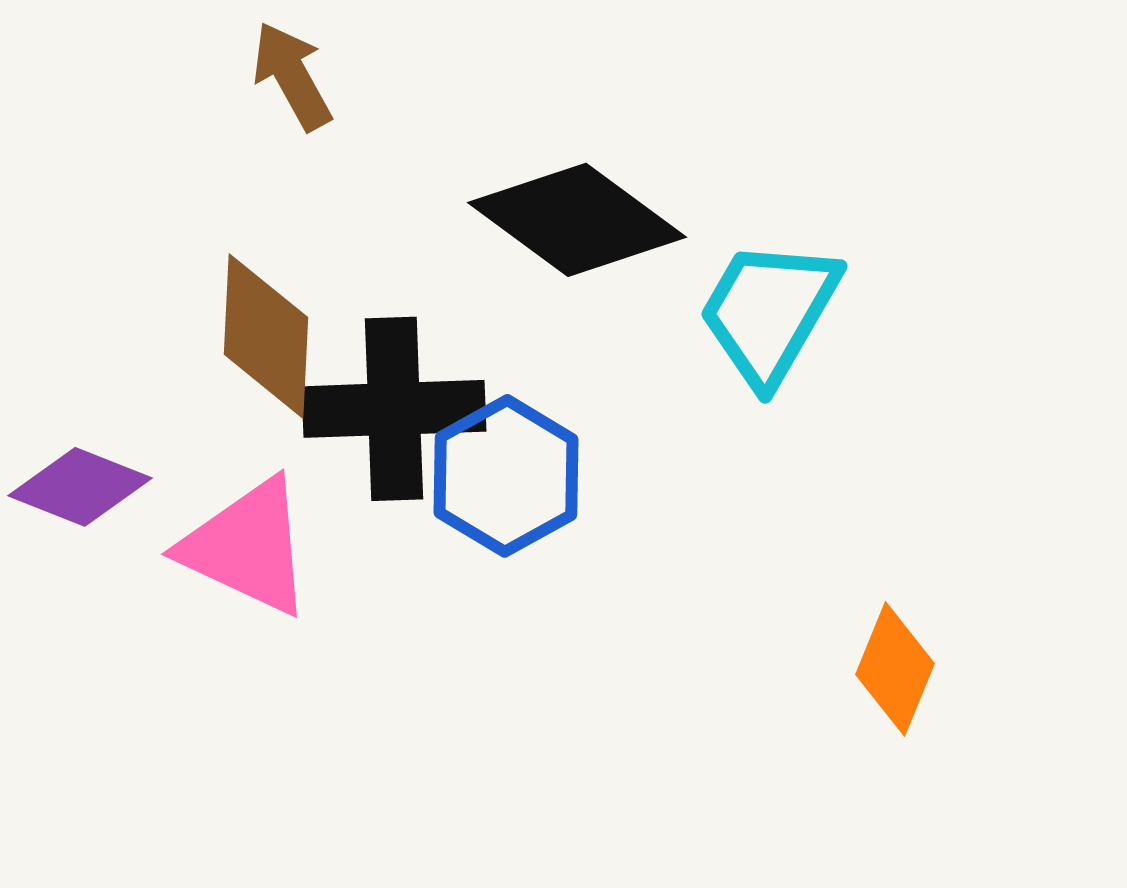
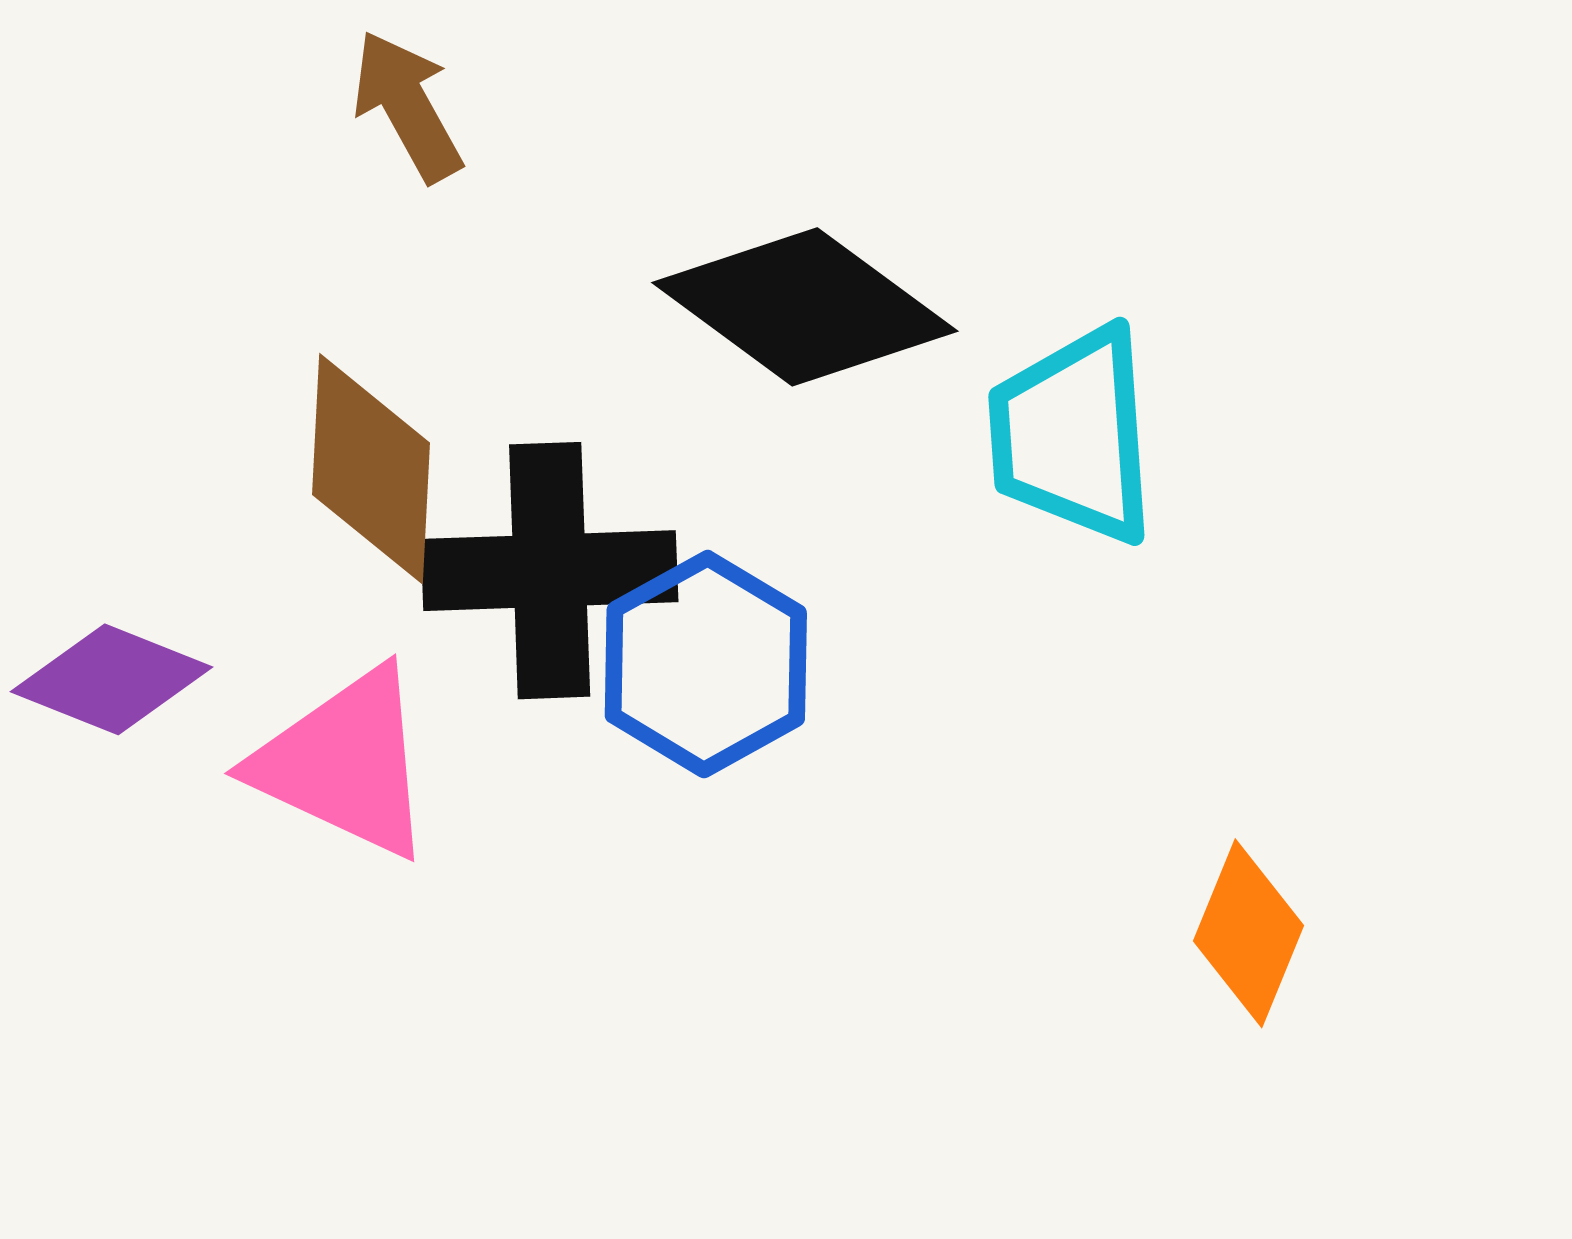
cyan trapezoid: (769, 312) -> (1073, 435), turned -34

